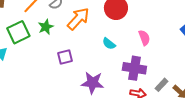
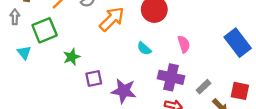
green star: (46, 27) -> (72, 57), moved
purple square: (65, 57) -> (94, 78), moved
gray rectangle: (162, 85) -> (203, 87), moved

